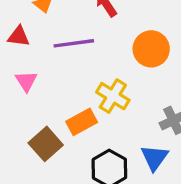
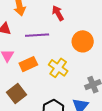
orange rectangle: (82, 122) -> (28, 64), moved

